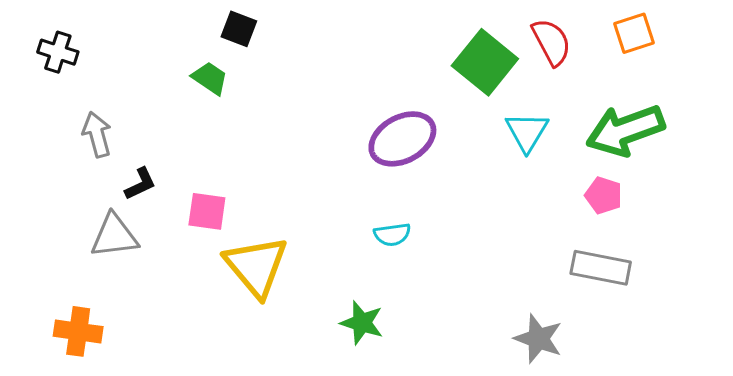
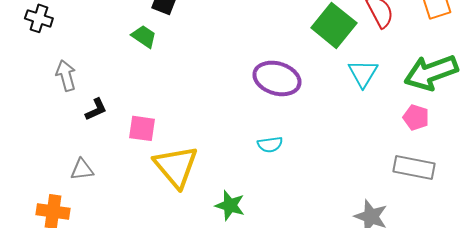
purple ellipse: (402, 139) -> (277, 78), turned 45
gray triangle: (114, 236) -> (82, 169), moved, size x0.7
green star: (362, 323) -> (230, 205), moved

